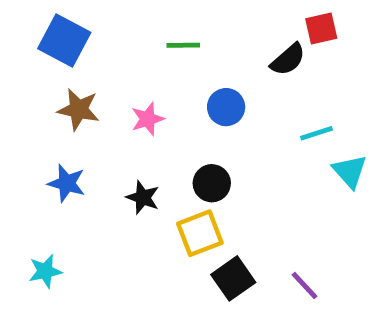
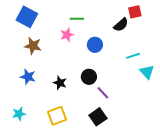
pink star: (148, 119) -> (67, 35), moved
yellow square: (200, 233) -> (57, 116), moved
purple line: (305, 286) -> (103, 93), moved

